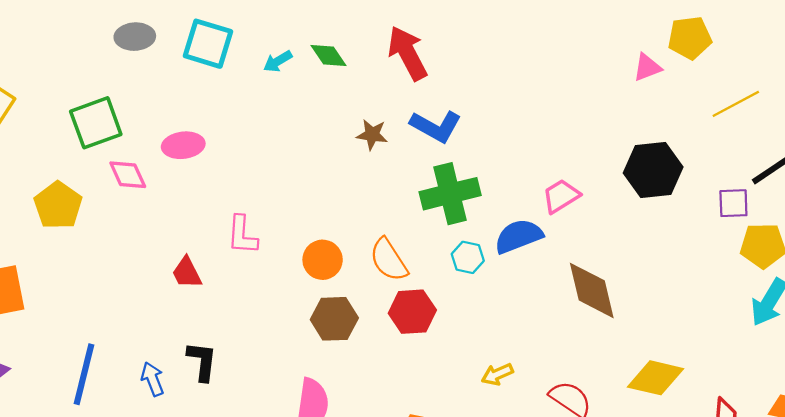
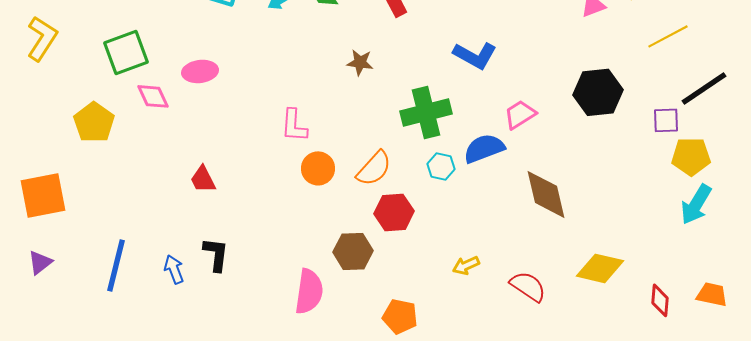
blue L-shape: (436, 126) -> (475, 55), moved
pink L-shape: (242, 235) -> (294, 125), moved
orange semicircle: (389, 260) -> (374, 168), turned -105
brown hexagon: (334, 319) -> (353, 251), moved

